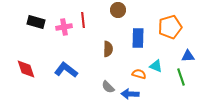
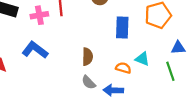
brown semicircle: (108, 49) -> (88, 57), moved
blue L-shape: (66, 70) -> (35, 50), moved

